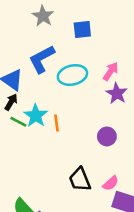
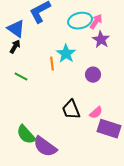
cyan ellipse: (72, 75) -> (80, 21), moved
cyan star: (36, 116) -> (66, 54), moved
green line: (18, 122) -> (21, 77), moved

